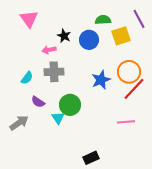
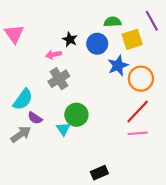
pink triangle: (29, 19) -> (14, 34), moved
gray cross: (54, 72) -> (59, 79), turned -30
cyan semicircle: (27, 78) -> (23, 99), moved, size x1.5
blue star: (101, 80) -> (118, 66), moved
red line: (134, 89) -> (138, 111), moved
purple semicircle: (38, 102) -> (35, 118), moved

